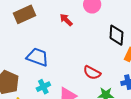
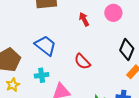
red semicircle: (92, 73) -> (82, 62), moved

